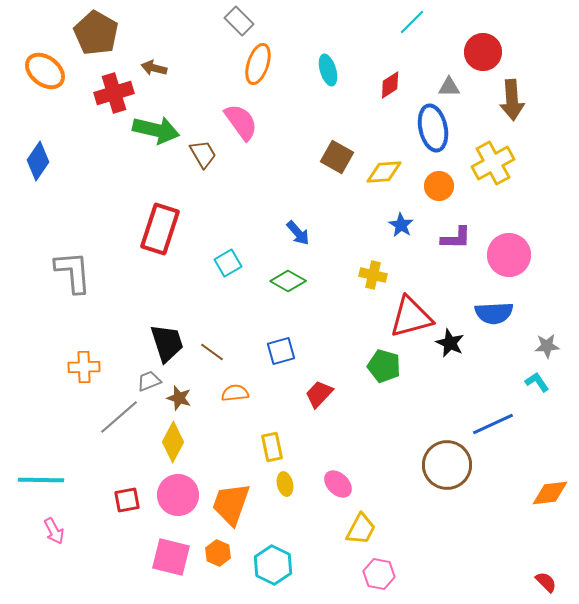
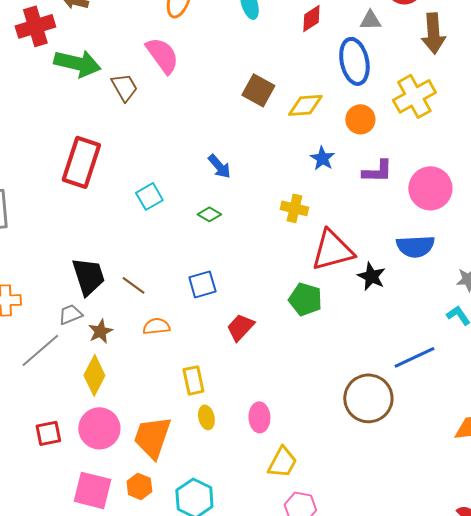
green diamond: (288, 281) -> (209, 214), size x0.7
brown star: (179, 398) -> (100, 331), turned 30
pink ellipse: (338, 484) -> (259, 417), turned 44

